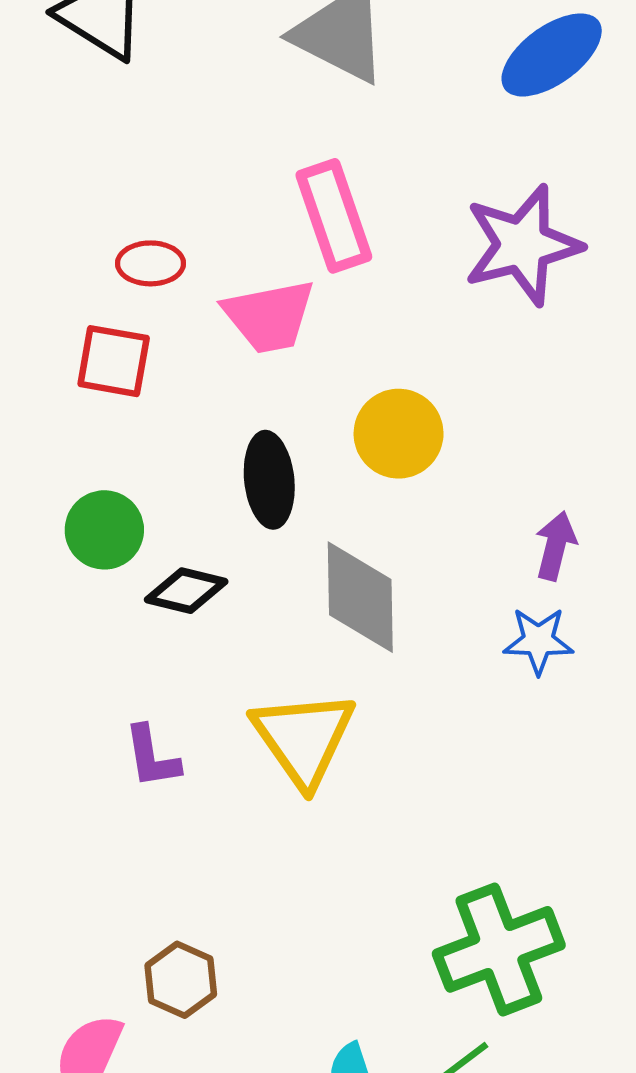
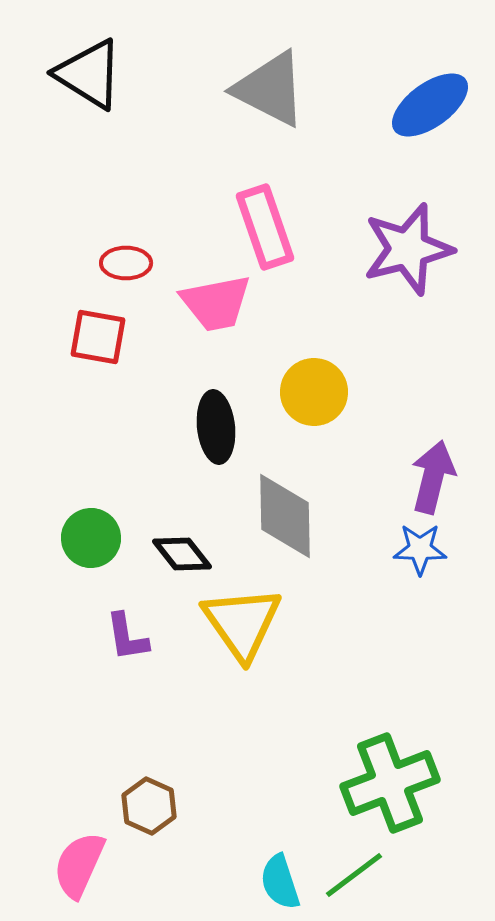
green circle: (104, 530) -> (91, 538), moved
purple arrow: (556, 546) -> (433, 477), size x1.4
black diamond: (186, 591) -> (182, 554), moved, turned 38

